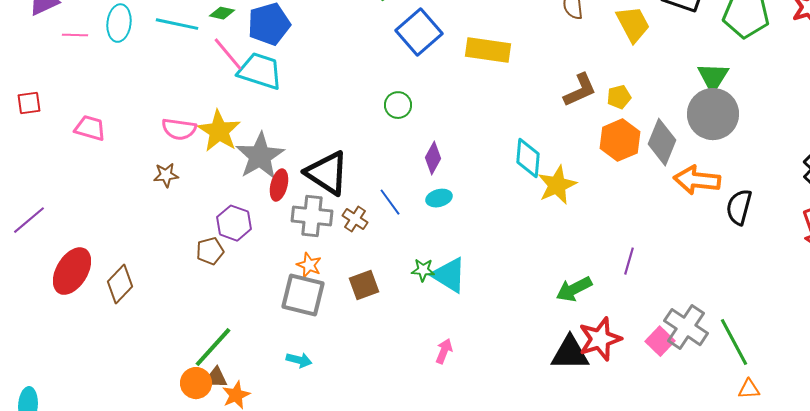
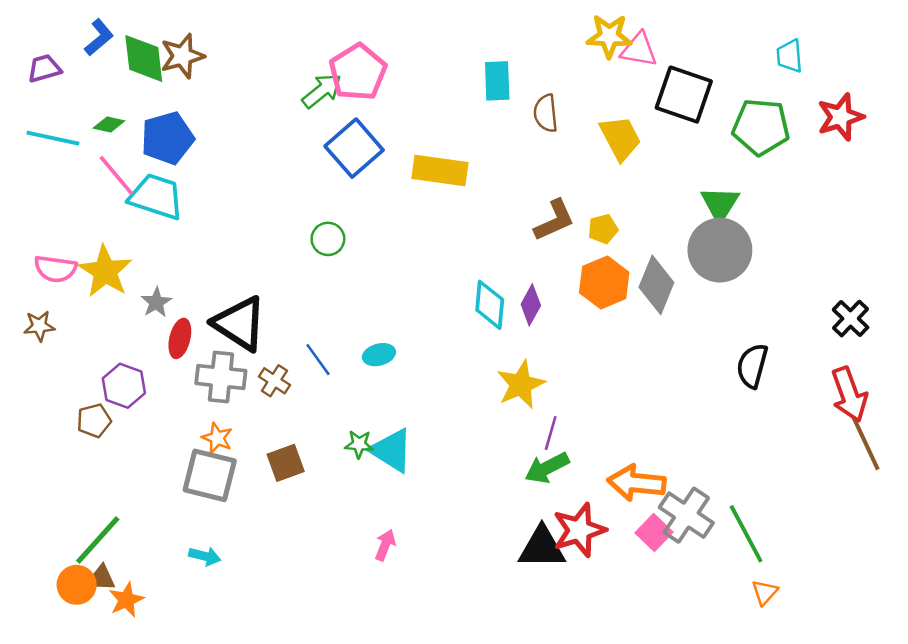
gray star: (260, 156) -> (156, 302), size x0.5
purple diamond: (433, 158) -> (531, 305), moved
orange arrow: (697, 180) -> (637, 483), moved
yellow star: (557, 185) -> (521, 384), moved
purple line: (629, 261) -> (551, 433), moved
orange triangle: (749, 389) -> (765, 592), turned -45

